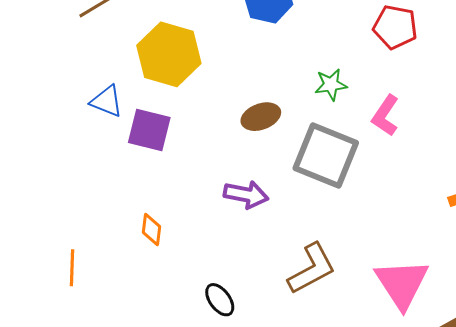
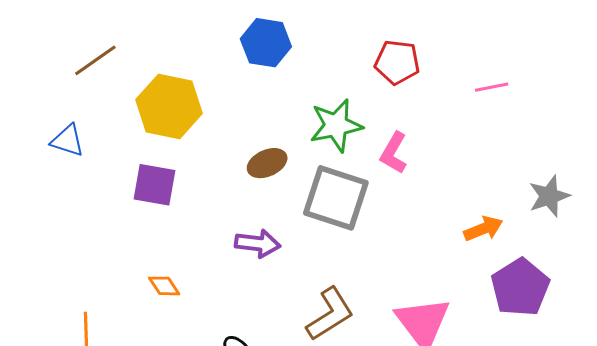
green star: (331, 85) -> (336, 125), size x1.6
blue triangle: (107, 101) -> (68, 141), moved
orange diamond: (152, 230) -> (164, 286), turned -36

